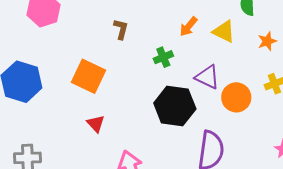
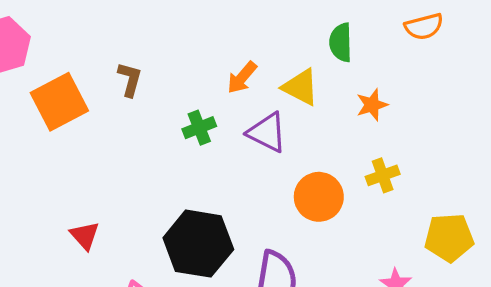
orange square: (88, 76) -> (59, 102), moved, turned 36
purple triangle: (207, 77) -> (267, 132), moved
black hexagon: (175, 106) -> (198, 244), moved

